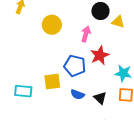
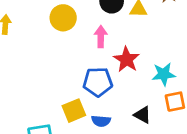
yellow circle: (52, 25) -> (63, 18), moved
blue semicircle: (77, 94) -> (101, 121), moved

